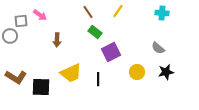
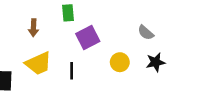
green rectangle: (95, 32) -> (68, 13), turned 48
brown arrow: (57, 40) -> (33, 28), moved

